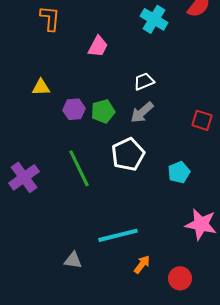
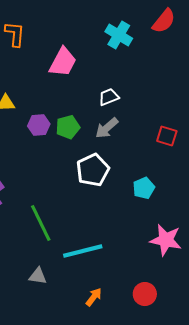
pink trapezoid: (98, 46) -> (63, 62), size x1.4
green line: (79, 168) -> (41, 223), moved
orange arrow: (142, 264) -> (94, 297), moved

